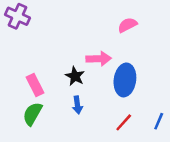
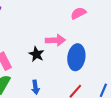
blue arrow: (77, 105) -> (35, 87), moved

